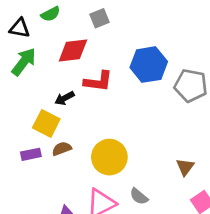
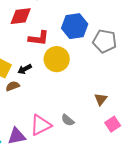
black arrow: (65, 98) -> (25, 69), moved
yellow circle: (109, 157) -> (57, 59), moved

